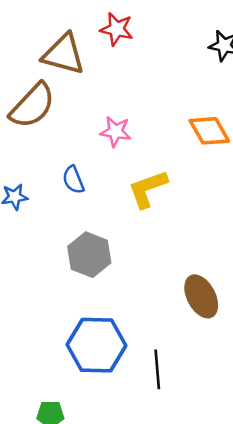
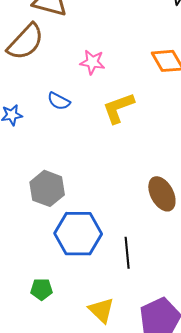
blue semicircle: (73, 180) -> (59, 101), turned -40
gray hexagon: (89, 255) -> (47, 188), moved

